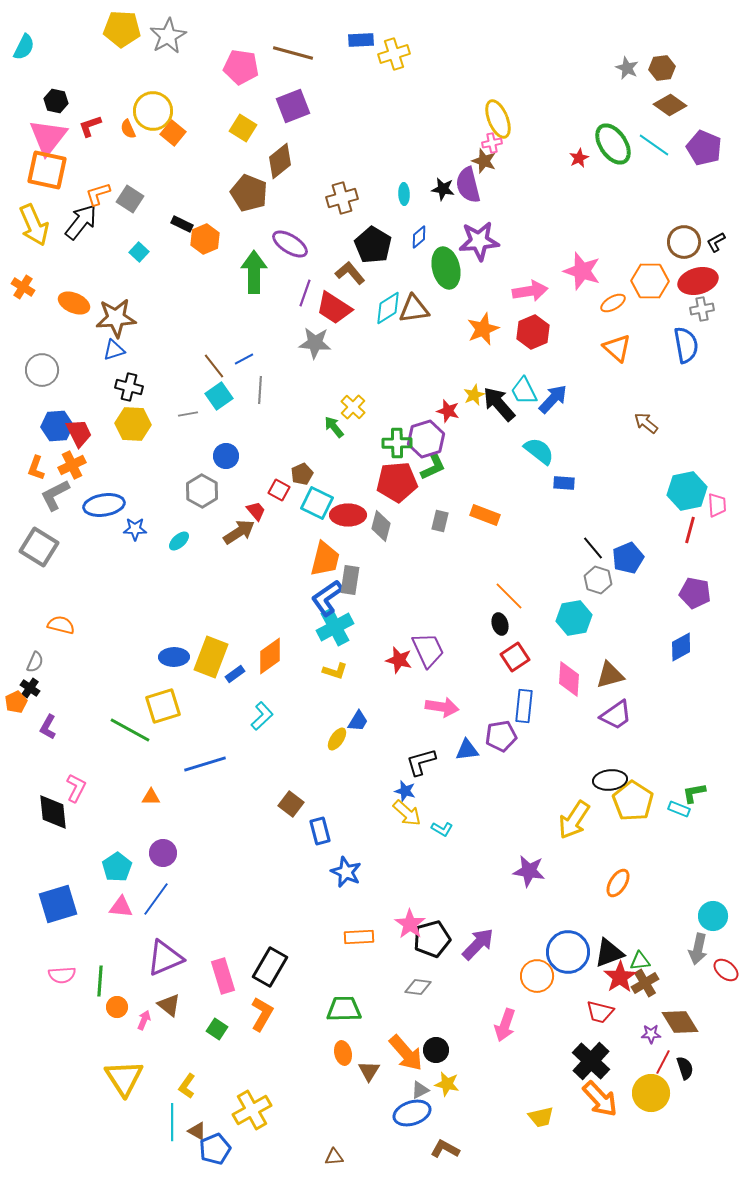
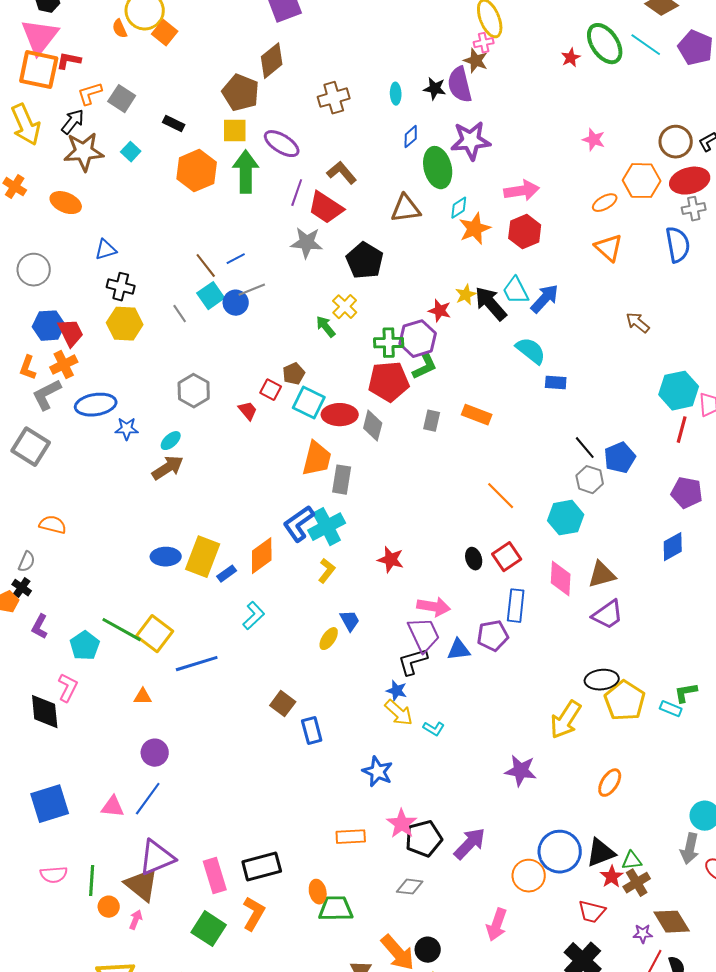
red L-shape: (90, 126) -> (69, 61), moved, turned 30
yellow square: (243, 128) -> (235, 131), moved, turned -32
black arrow: (81, 222) -> (73, 122), size x0.7
orange hexagon: (205, 239) -> (197, 171), moved, size x1.4
black pentagon: (373, 245) -> (365, 261), moved
pink star: (582, 271) -> (594, 140), moved, size x0.6
cyan diamond: (388, 308) -> (459, 208), moved, size x0.7
brown star: (116, 318) -> (84, 152), moved
gray line: (260, 390) -> (252, 290), turned 64
gray line: (188, 414) -> (180, 314), turned 66
blue circle: (226, 456) -> (236, 303), moved
brown arrow: (239, 532) -> (168, 468), moved
blue L-shape: (327, 598) -> (299, 524), moved
black ellipse: (500, 624) -> (474, 559), moved
purple trapezoid: (428, 650) -> (424, 635), moved
yellow L-shape: (335, 671) -> (327, 571), turned -70
yellow square: (163, 706) -> (155, 634), moved, turned -36
blue trapezoid: (358, 721) -> (350, 621), turned -60
cyan pentagon: (117, 867) -> (85, 646), moved
blue star: (346, 872) -> (378, 772), moved
black rectangle: (270, 967) -> (262, 867), turned 45
red star: (620, 977) -> (612, 877), size x0.7
brown triangle: (169, 1005) -> (142, 885), moved, size x1.5
green square: (217, 1029) -> (209, 929), size x1.6
orange ellipse: (343, 1053) -> (318, 892), moved

